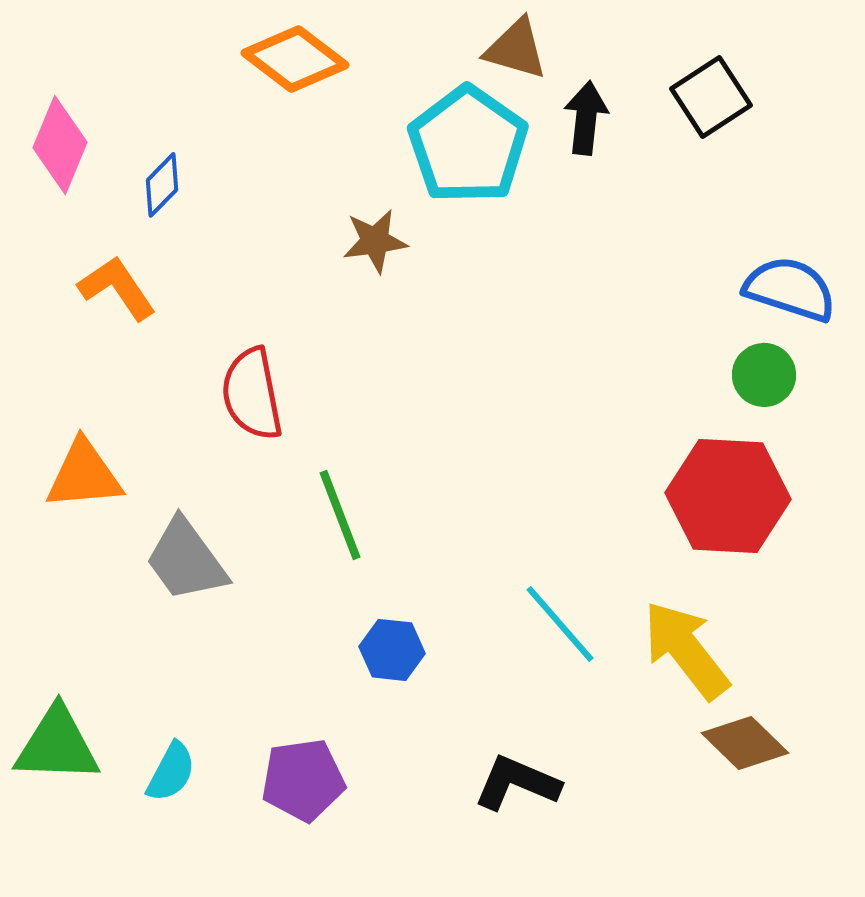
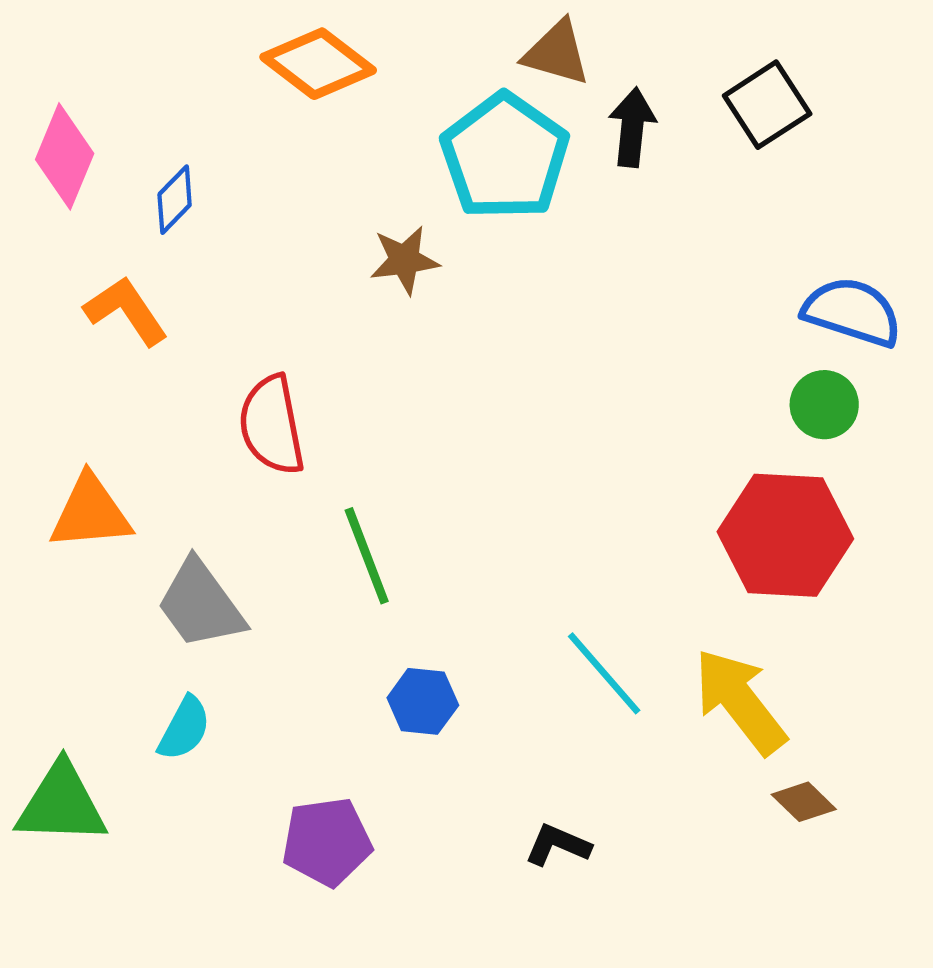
brown diamond: (745, 743) -> (804, 802), size x0.7
cyan semicircle: (171, 772) -> (184, 728), moved
black L-shape: (517, 783) -> (558, 845), size x0.7

